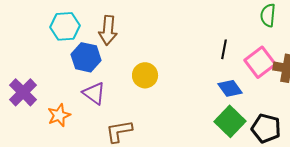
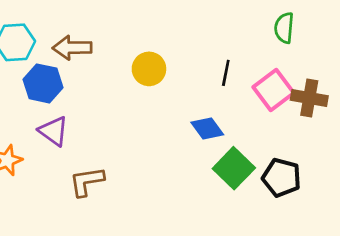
brown arrow: (108, 30) -> (72, 48), turned 84
yellow circle: (145, 75) -> (149, 69), moved
blue diamond: (230, 88) -> (207, 128), moved

